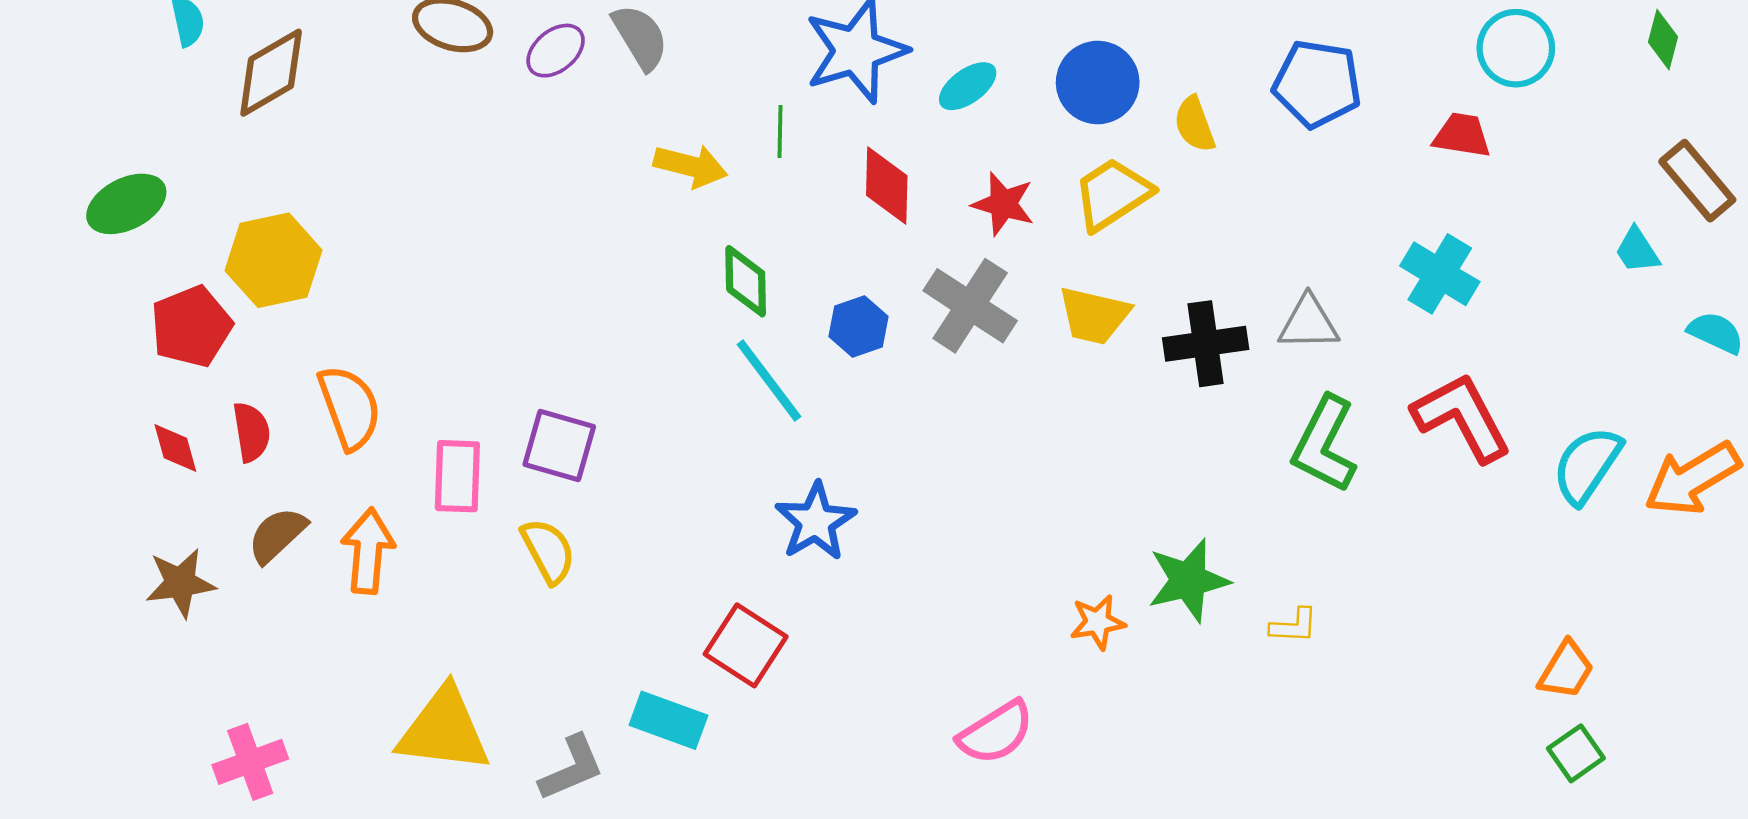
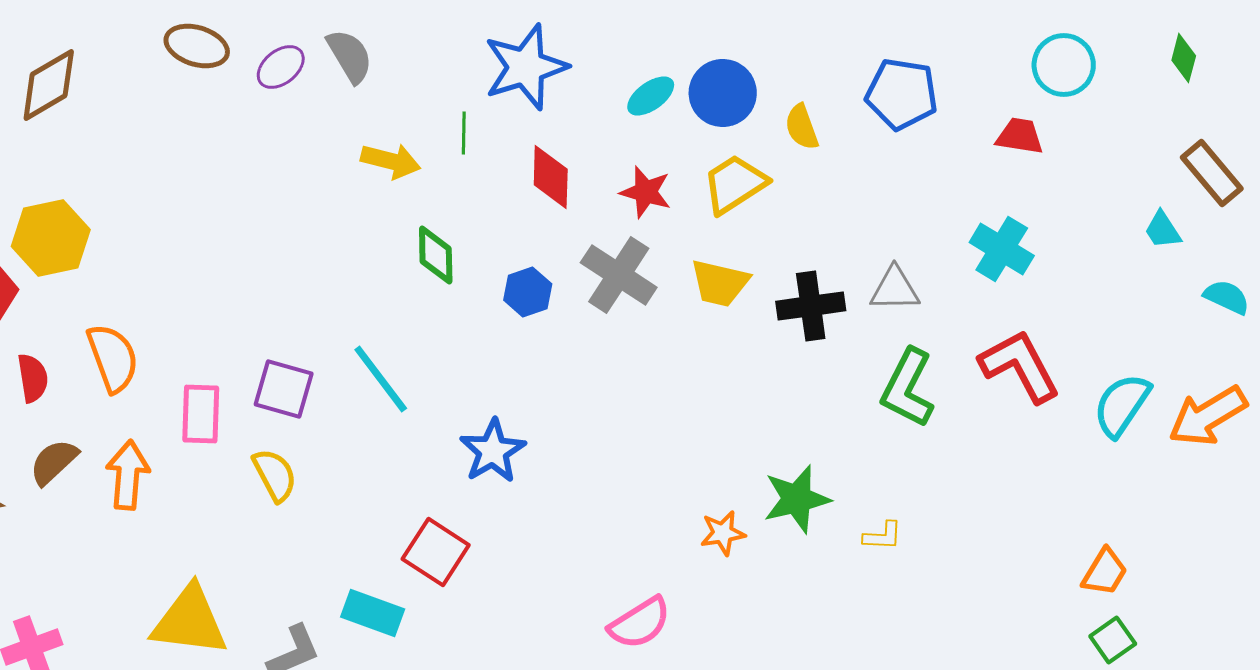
cyan ellipse: (968, 86) -> (651, 96), moved
cyan line: (769, 380) -> (381, 379), moved

